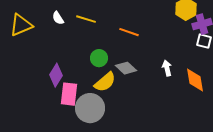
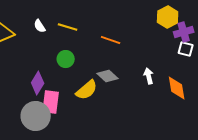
green circle: (99, 58) -> (66, 59), moved
gray circle: (90, 108) -> (36, 116), moved

